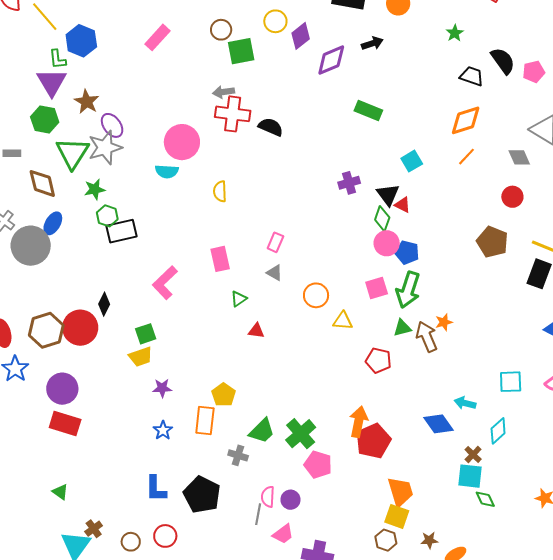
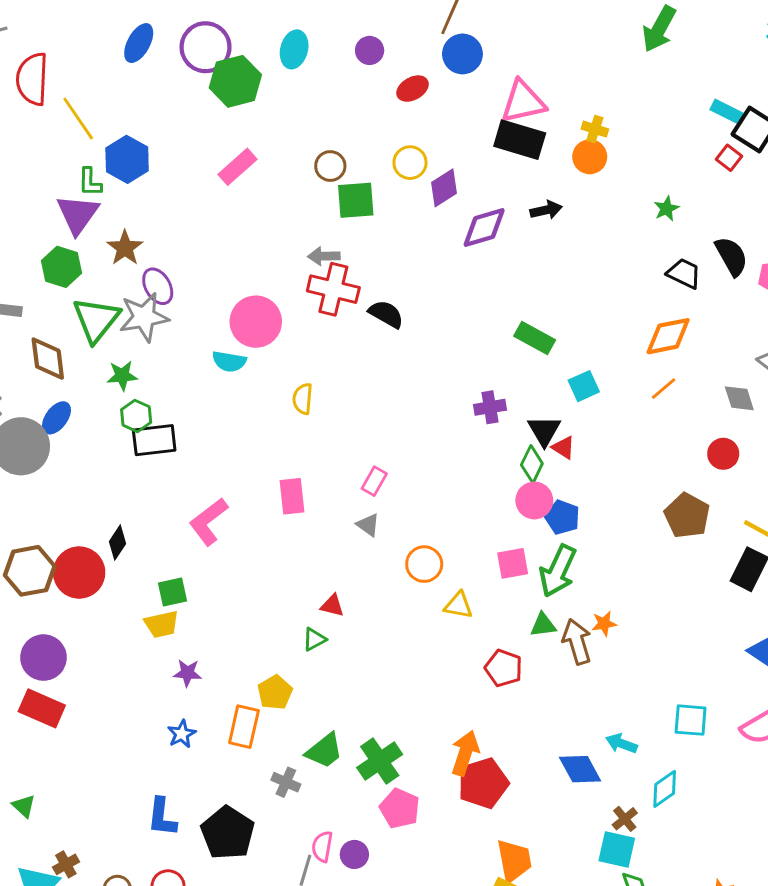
green rectangle: (368, 110) -> (535, 338), moved
green triangle: (239, 299) -> (314, 639), moved

